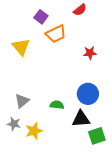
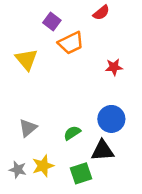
green semicircle: (57, 105) -> (72, 133), turned -40
gray star: (14, 124) -> (18, 170), moved
green square: (97, 136) -> (81, 173), moved

